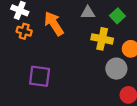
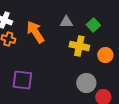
gray circle: (116, 69) -> (86, 83), moved

